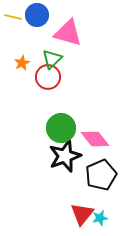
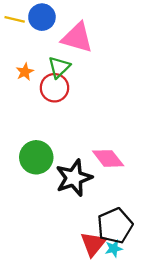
green circle: (61, 128) -> (36, 157), moved
black pentagon: (101, 175) -> (115, 226), moved

